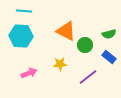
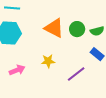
green circle: (85, 45) -> (77, 29), moved

